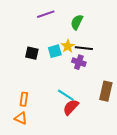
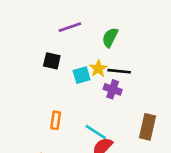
black square: (32, 53) -> (52, 61), moved
orange rectangle: (24, 99) -> (56, 120), moved

